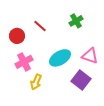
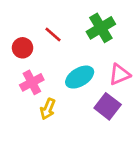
green cross: (76, 21) -> (101, 28), size x1.5
pink triangle: (90, 56) -> (119, 74), turned -42

